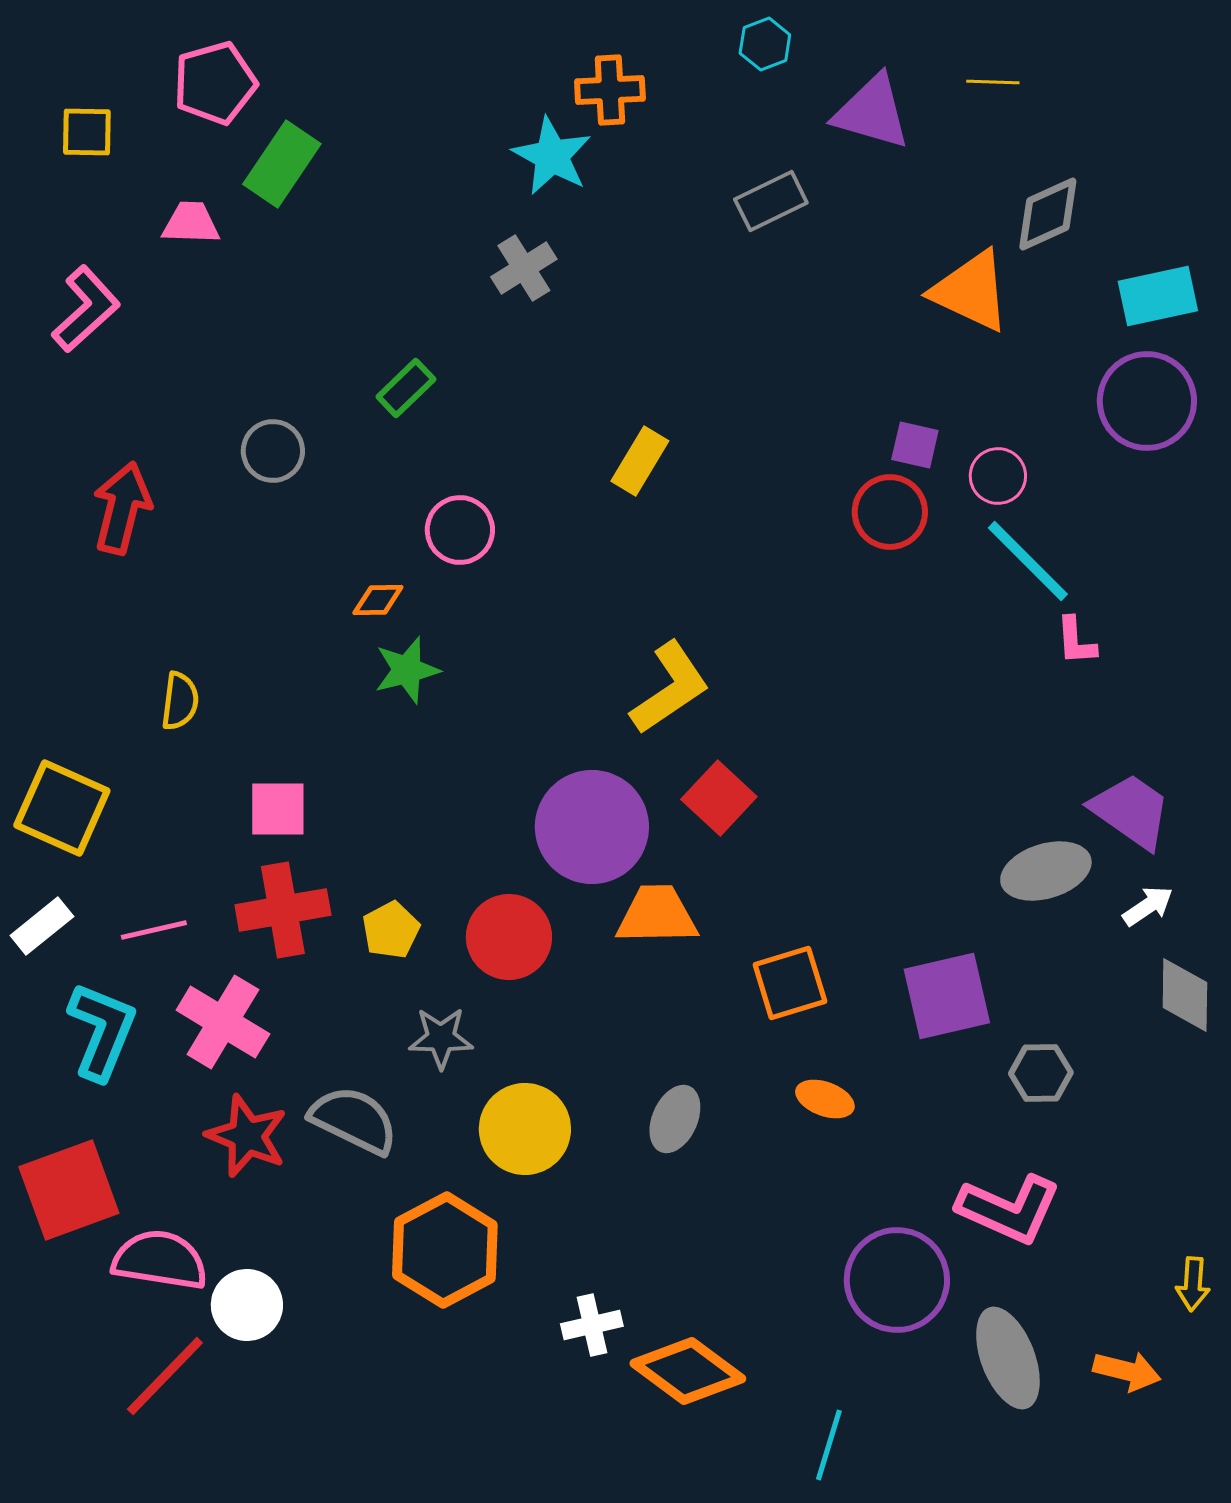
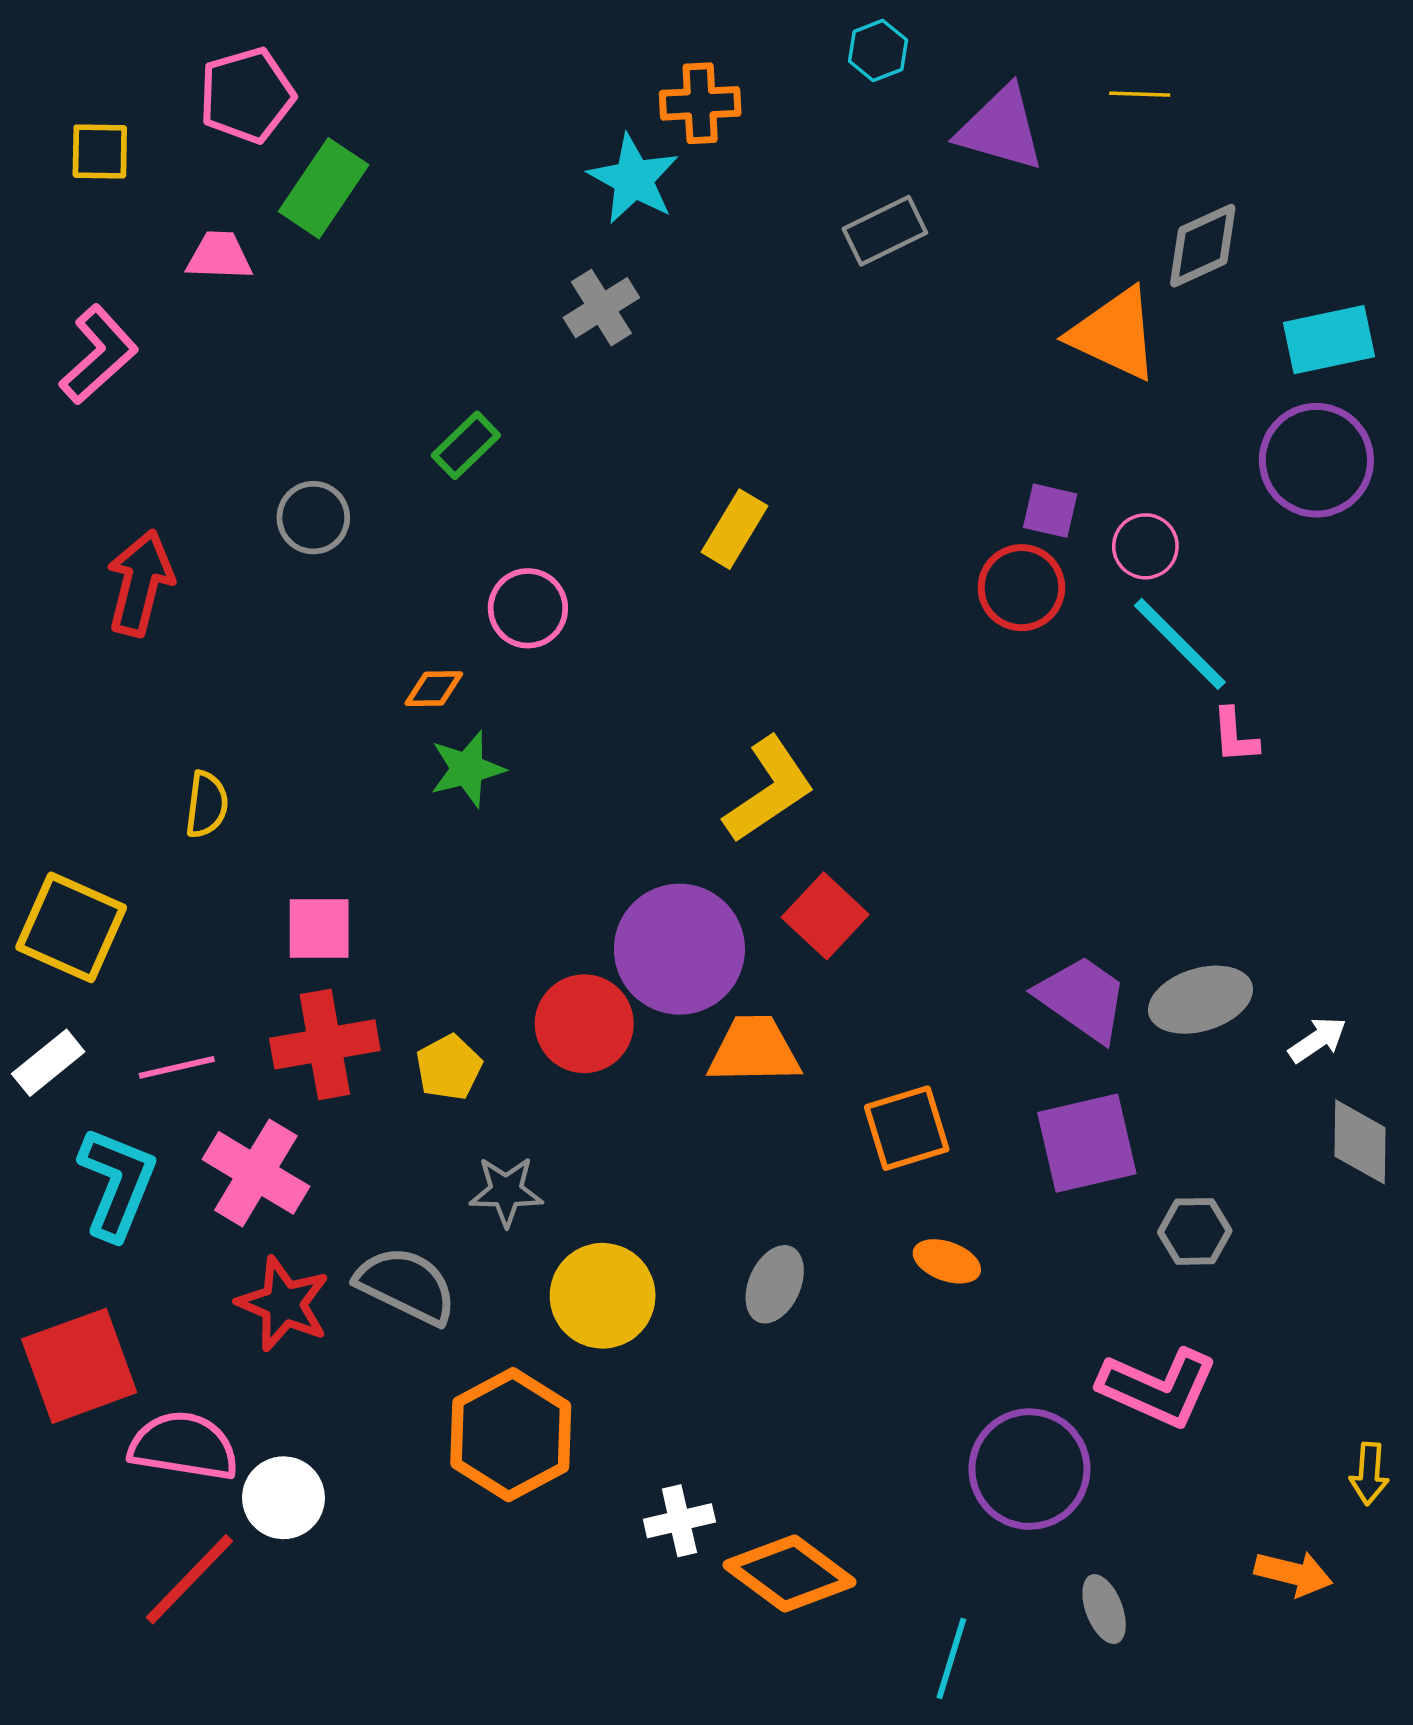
purple trapezoid: (1131, 811) -> (1082, 999), moved
red circle: (509, 937) -> (584, 1024), moved
gray ellipse: (1008, 1358) -> (1104, 1609), moved, size x0.6

